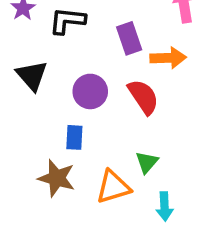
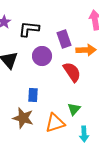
purple circle: (90, 91) -> (42, 56), moved

